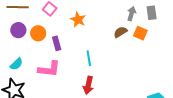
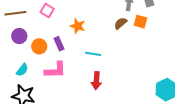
orange star: (78, 20) -> (78, 26), moved
orange circle: (38, 33) -> (39, 46), moved
cyan line: (89, 58) -> (93, 54), turned -63

